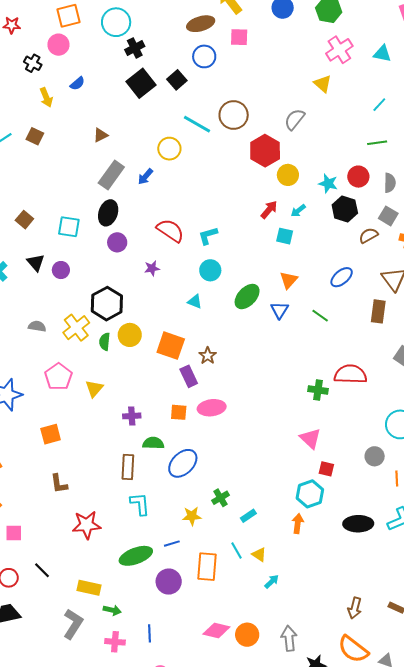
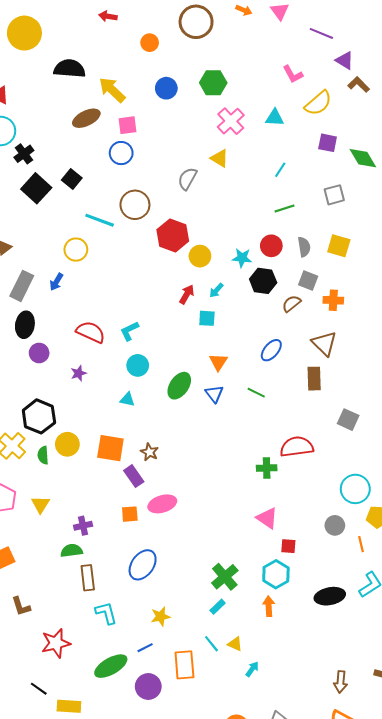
blue circle: (204, 56) -> (121, 153), moved
gray semicircle: (295, 119) -> (187, 179), moved
green semicircle: (153, 443) -> (72, 551), moved
green cross: (220, 498) -> (225, 577), moved, size x1.5
black line: (42, 570) -> (39, 689), moved

